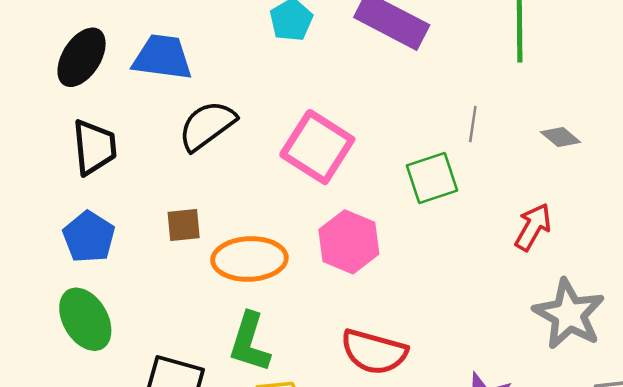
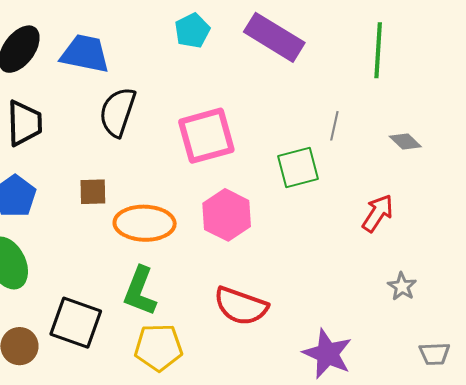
black semicircle: (207, 126) -> (118, 112), turned -39
pink square: (317, 147) -> (206, 136), turned 38
gray star: (569, 314) -> (402, 286), size x0.5

